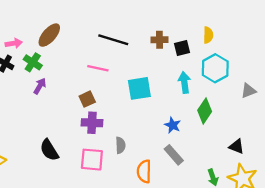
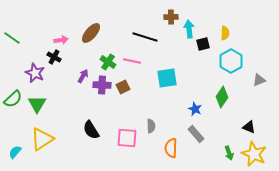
brown cross: (160, 40) -> (171, 17), moved
green cross: (33, 62) -> (108, 62), moved
cyan arrow: (184, 82) -> (189, 29), moved
purple cross: (92, 123) -> (102, 85), moved

